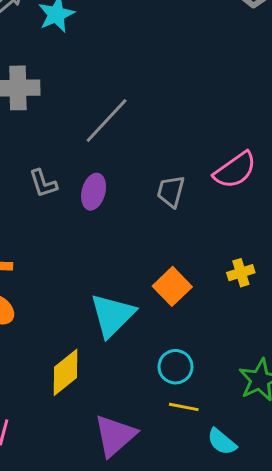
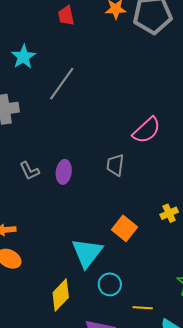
gray line: (107, 121) -> (62, 84), moved
pink semicircle: (235, 170) -> (147, 130), moved
cyan circle: (175, 367) -> (110, 284), moved

